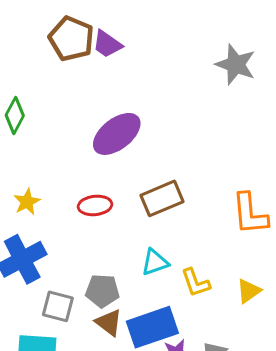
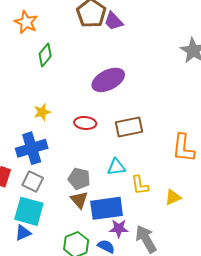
gray square: (58, 306) -> (33, 181), moved

